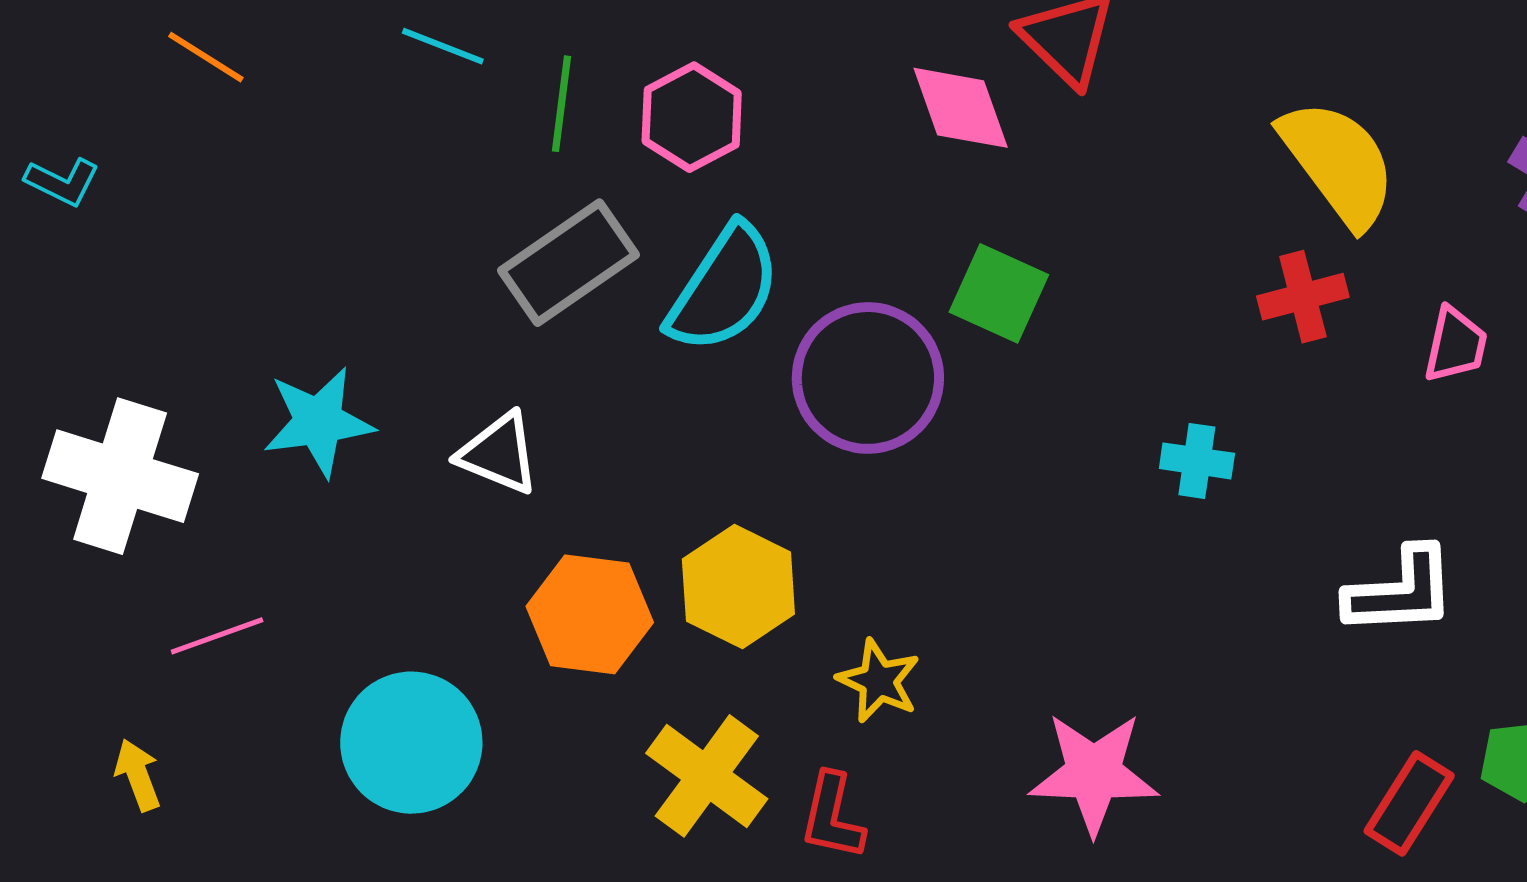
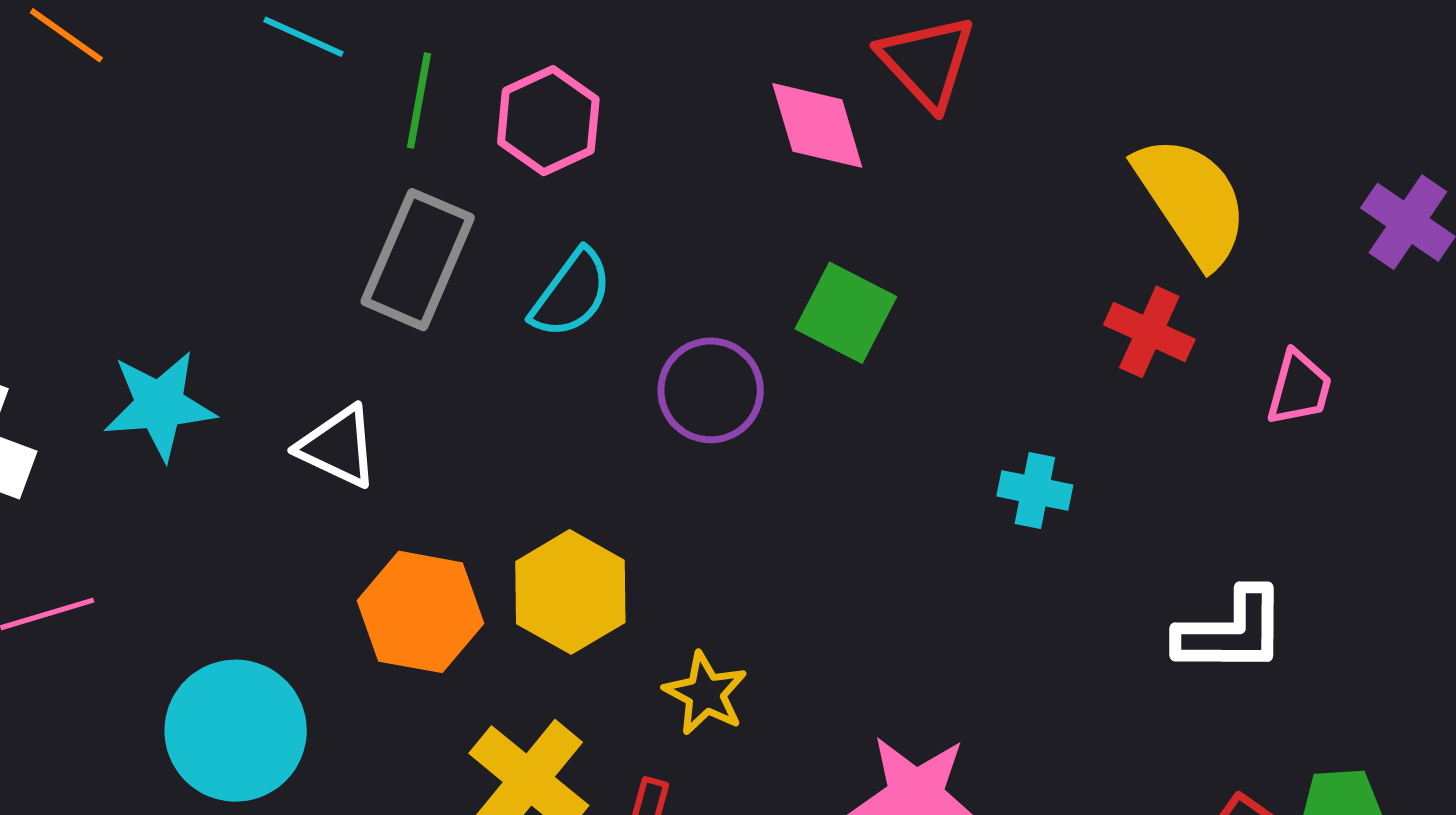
gray rectangle: (568, 263) -> (418, 260), turned -35
cyan semicircle: (724, 289) -> (571, 294), size x0.7
red cross: (1303, 297) -> (1149, 332), turned 36
purple circle: (868, 378) -> (711, 390), size x0.7

